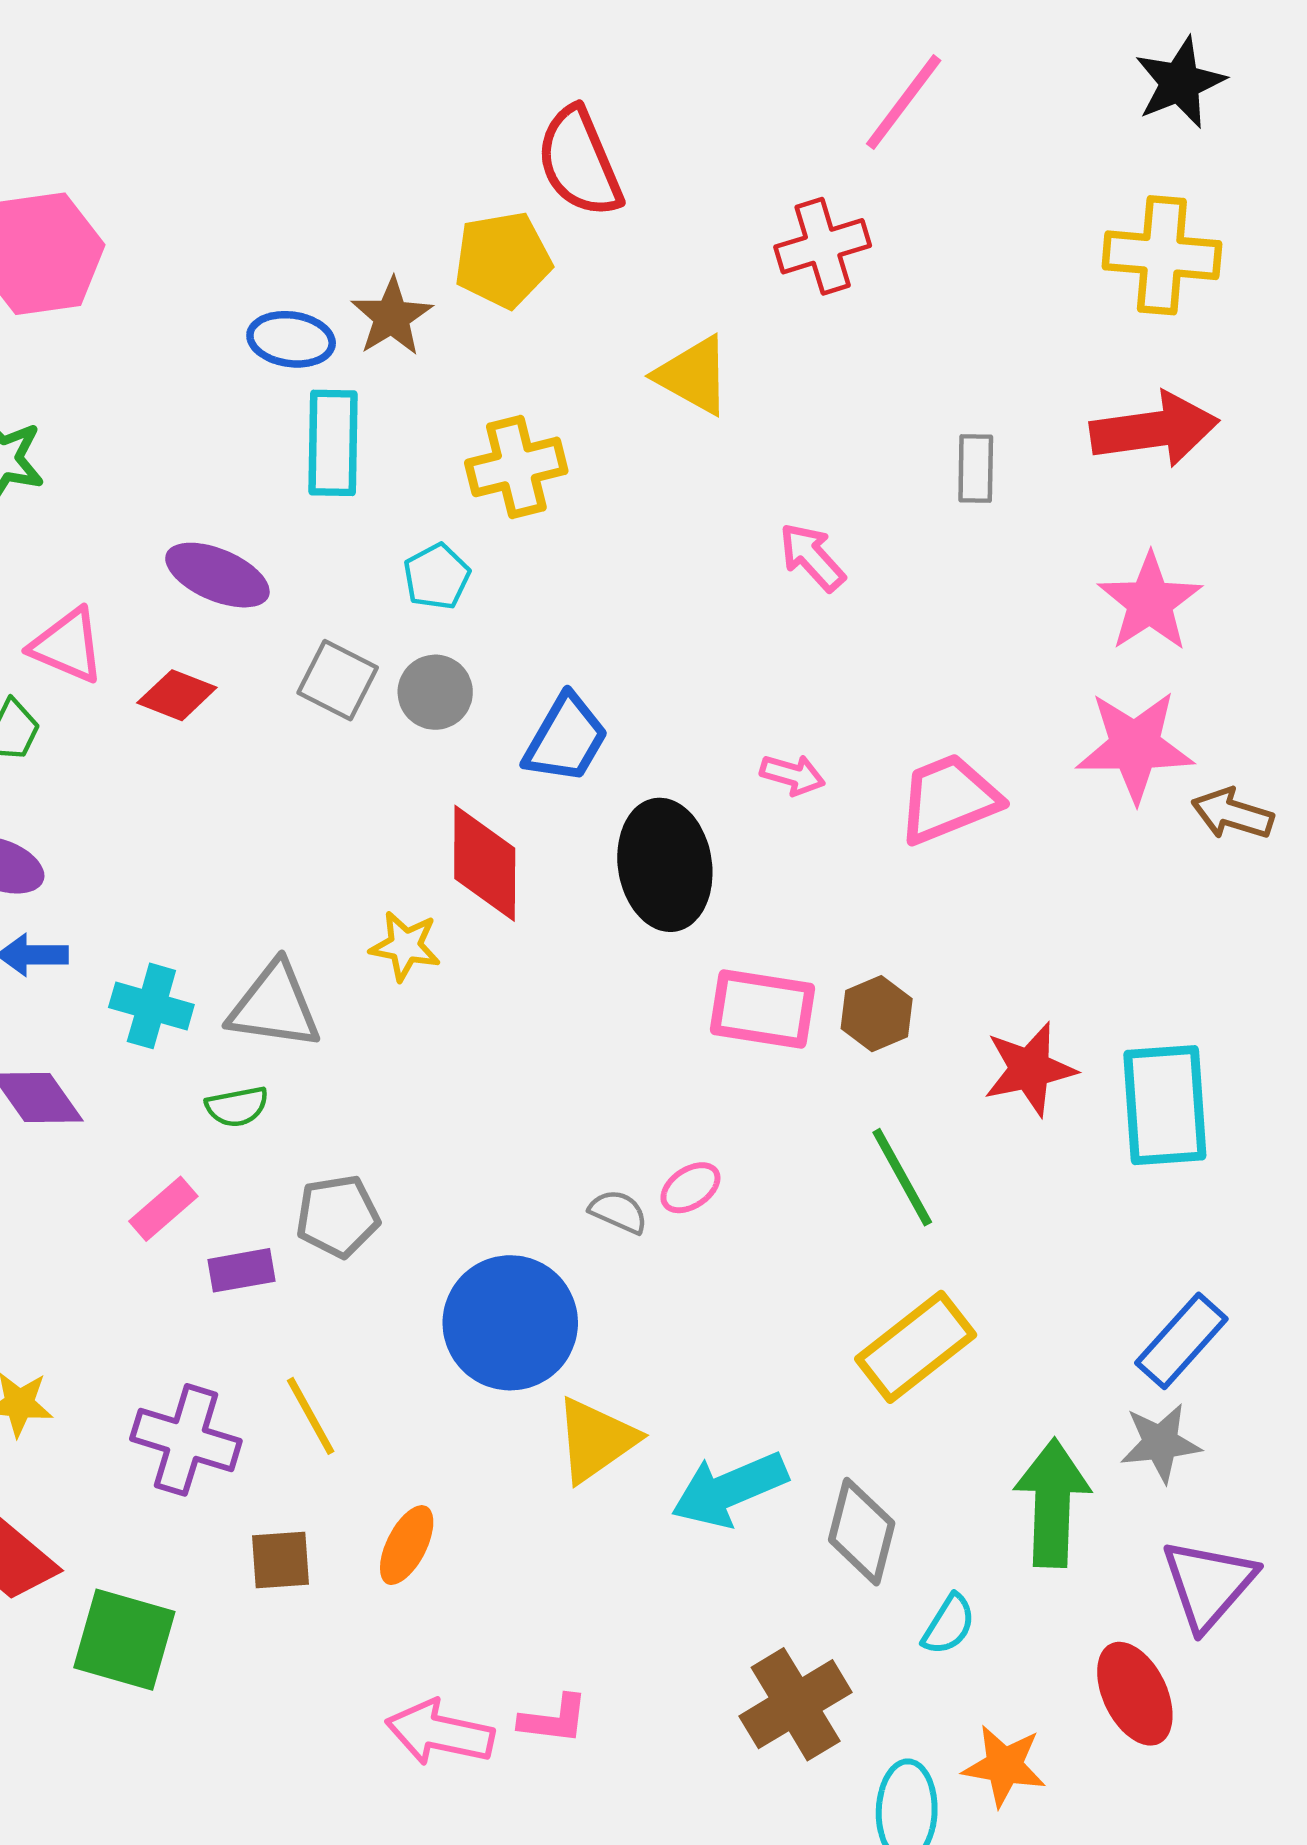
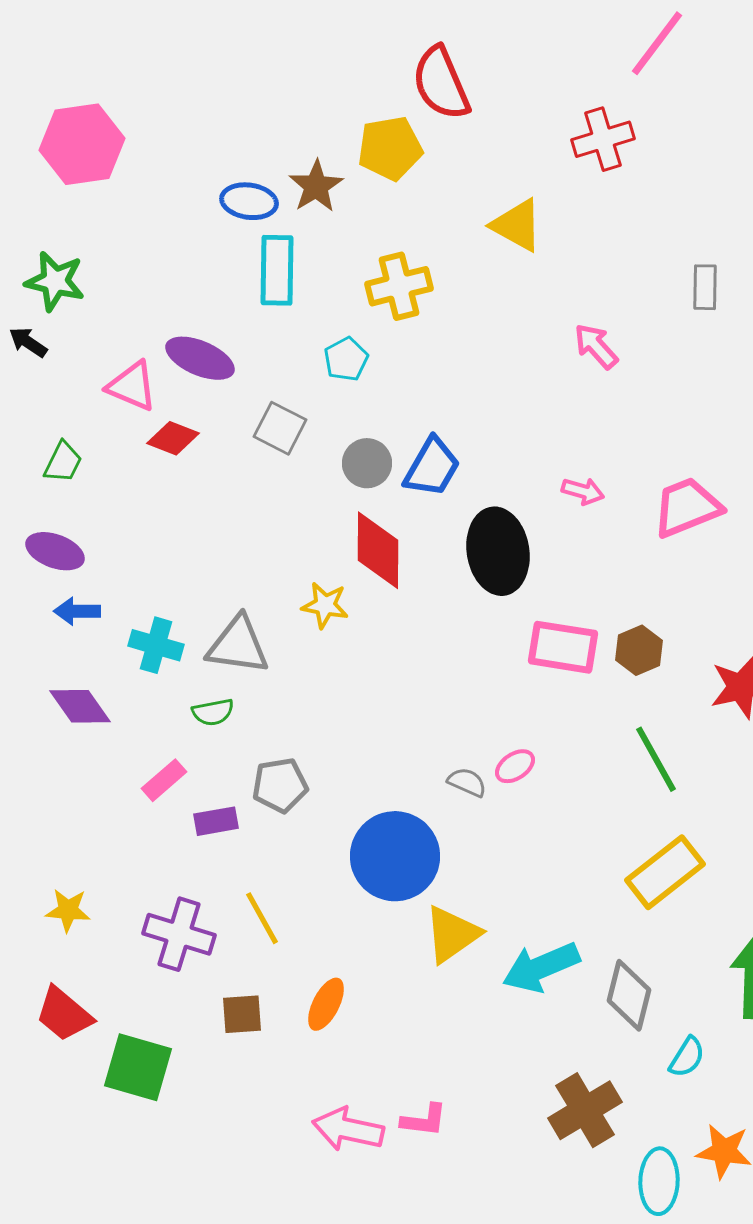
pink triangle: (67, 646) -> (132, 386), moved
gray circle: (435, 692) -> (367, 463), moved

